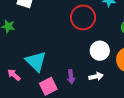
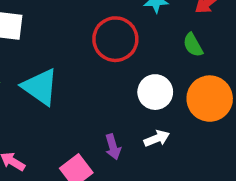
cyan triangle: (36, 61) -> (40, 87), moved

